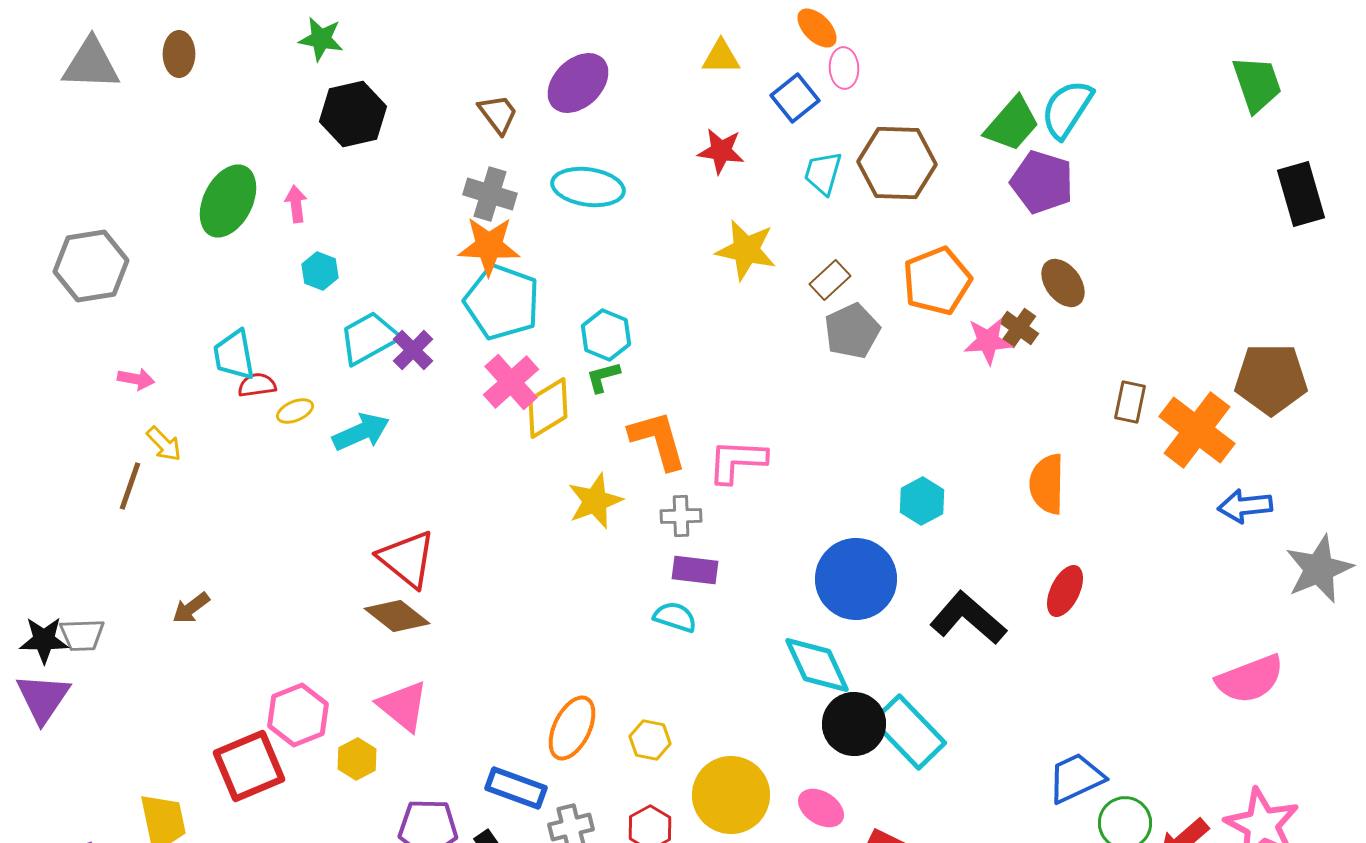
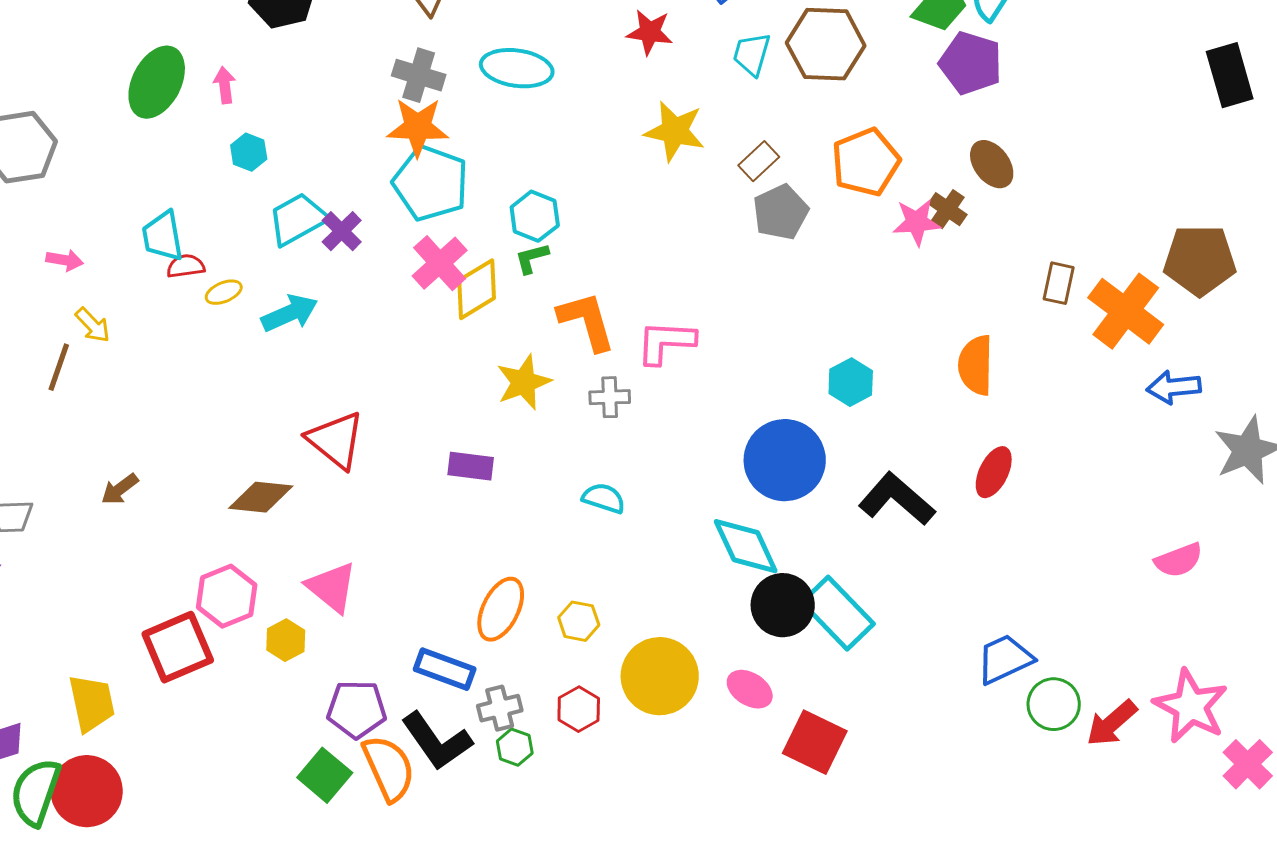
purple rectangle: (695, 570) -> (471, 466), moved
brown diamond: (397, 616) -> (261, 497), moved, turned -32
pink semicircle: (1250, 679) -> (1179, 560), size x0.7

